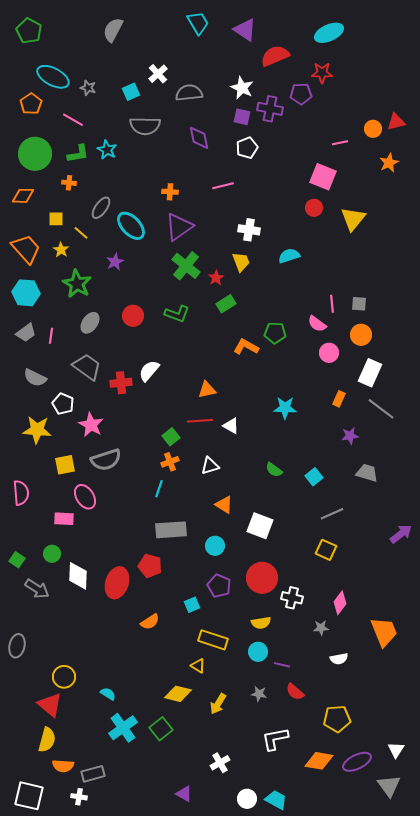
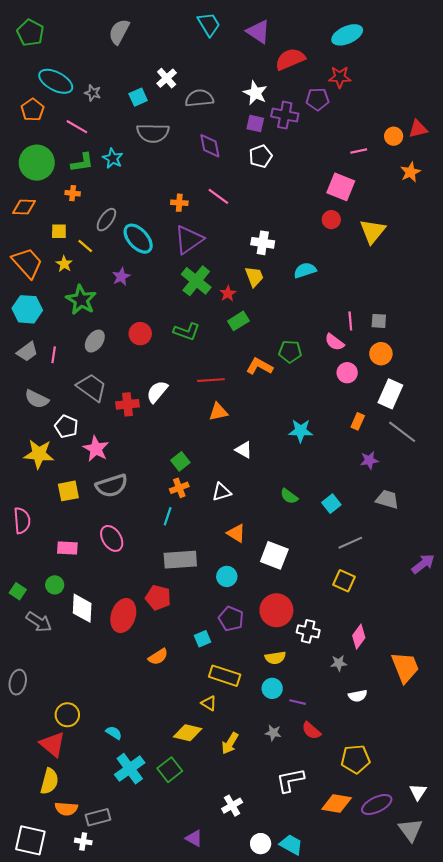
pink line: (223, 186) -> (218, 196), moved, turned 50
red line: (200, 421) -> (211, 380), moved
pink ellipse: (85, 497) -> (112, 538), moved

